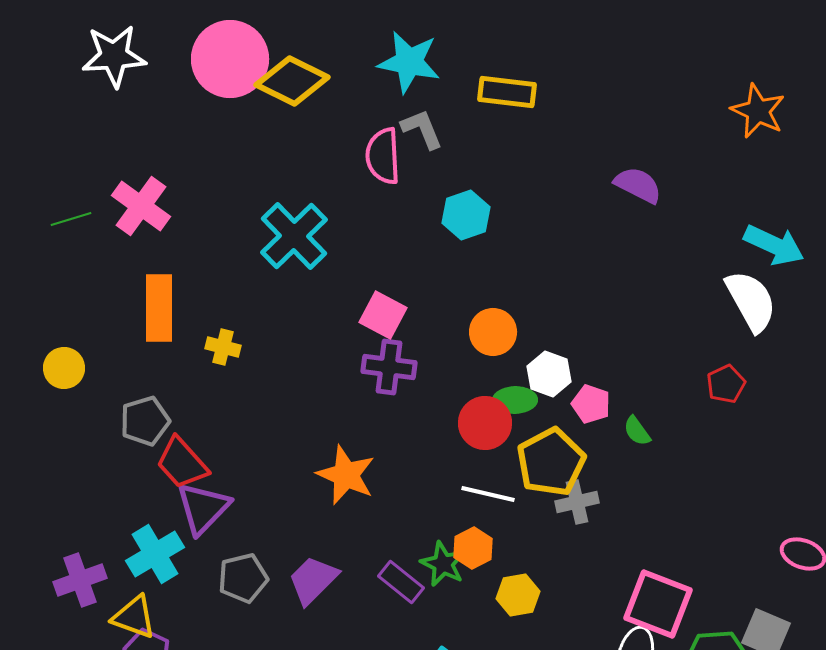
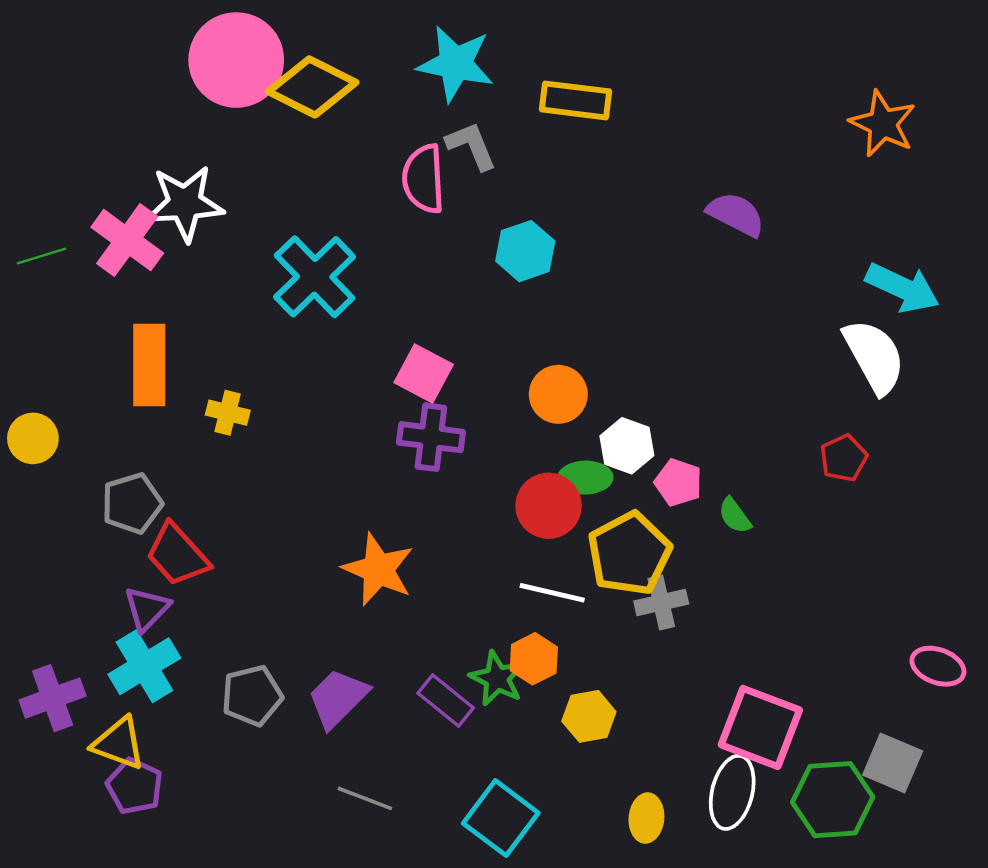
white star: (114, 56) -> (185, 203), moved
purple triangle: (203, 508) -> (147, 609), moved, size x0.7

